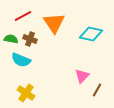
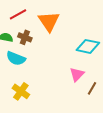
cyan diamond: (91, 34) -> (88, 46), moved

